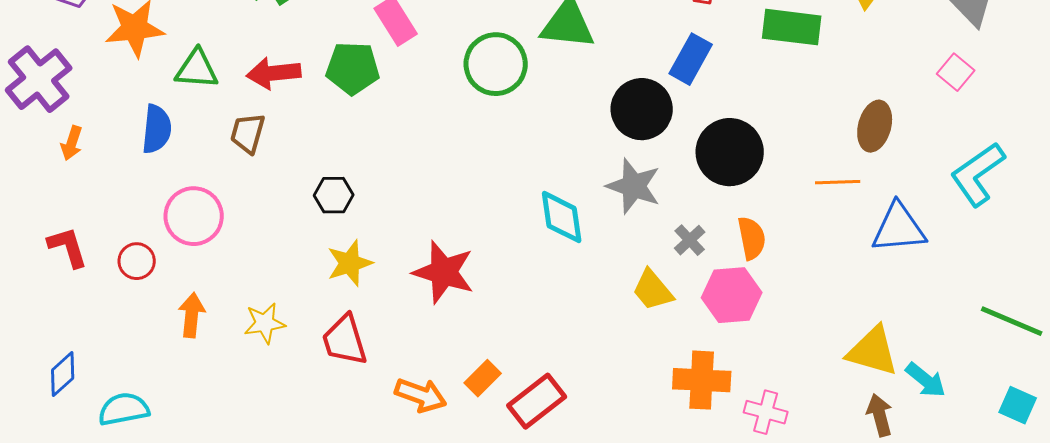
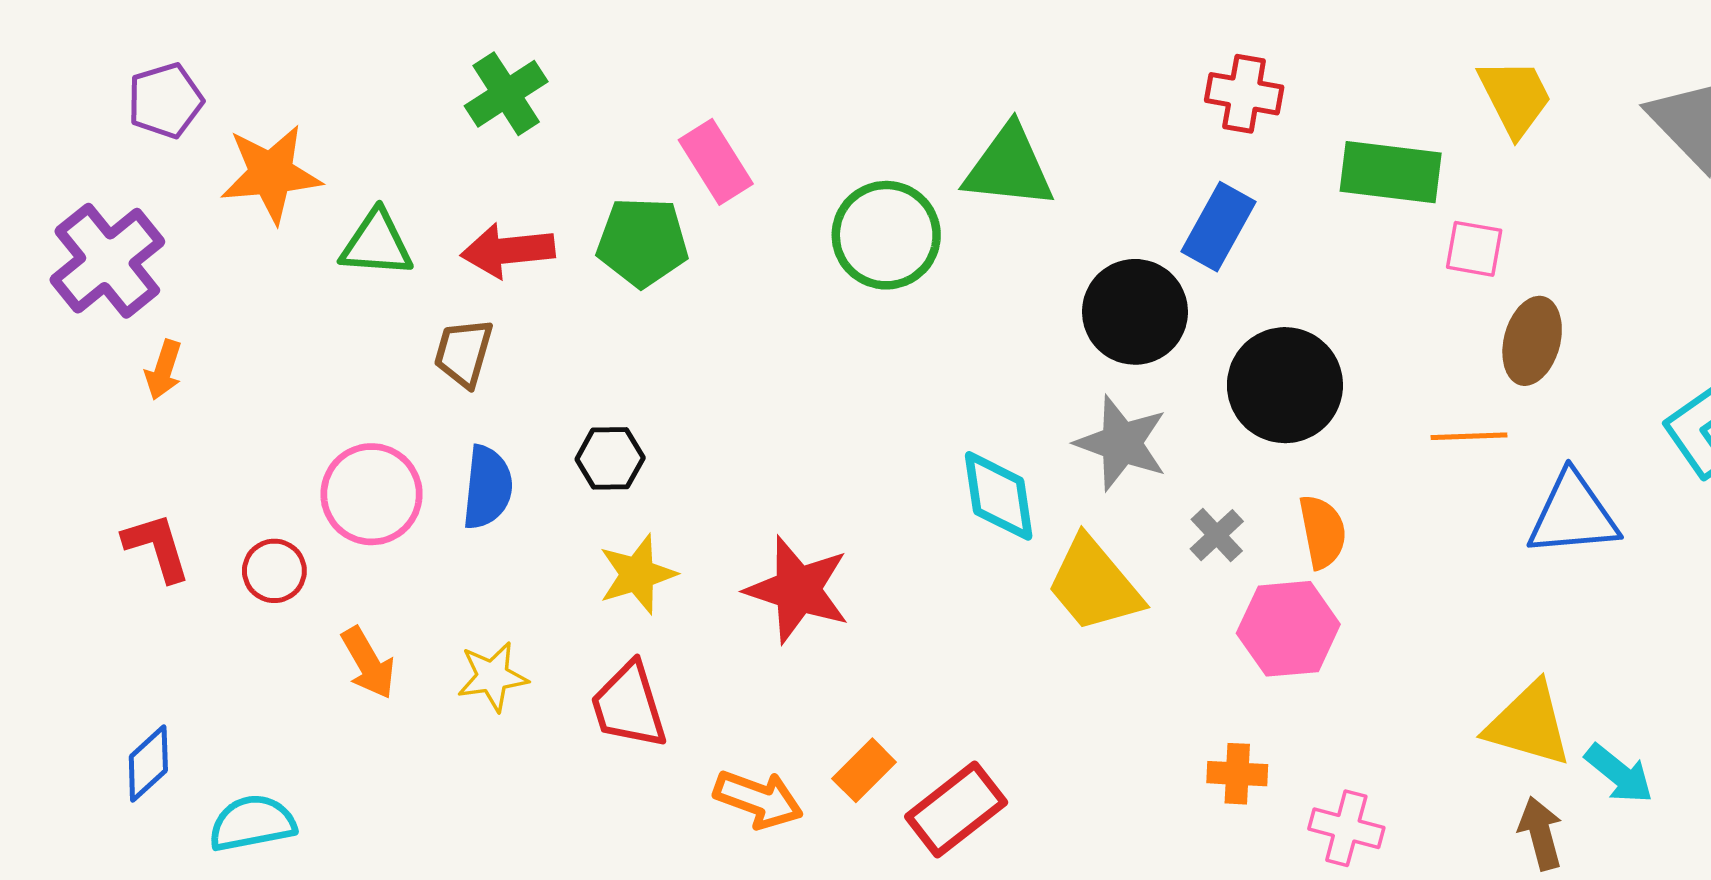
pink square: (956, 72) -> (1474, 249), moved, turned -30
blue semicircle: (157, 129) -> (487, 487), moved
yellow trapezoid: (653, 290) -> (1094, 585), moved, size x1.4
orange arrow: (192, 315) -> (368, 663), turned 144
orange cross: (702, 380) -> (1237, 774), size x0.6

